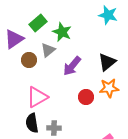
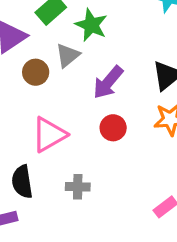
red circle: (86, 97) -> (113, 128), moved
black semicircle: (32, 123) -> (22, 182), moved

